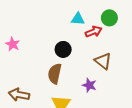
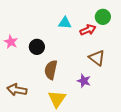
cyan triangle: (78, 19) -> (65, 23), moved
black circle: (63, 49) -> (37, 47), moved

